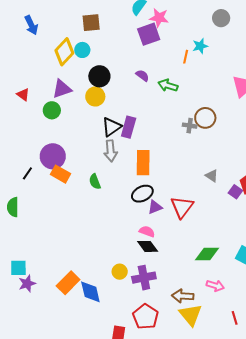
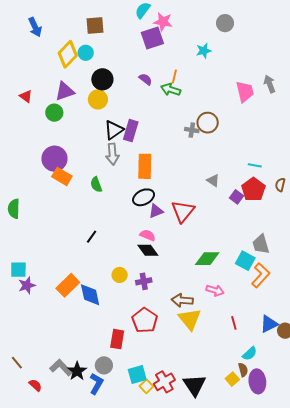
orange line: (186, 57) -> (174, 76), moved
black line: (27, 173) -> (92, 237), moved
purple cross: (144, 278) -> (144, 281), size x0.7

